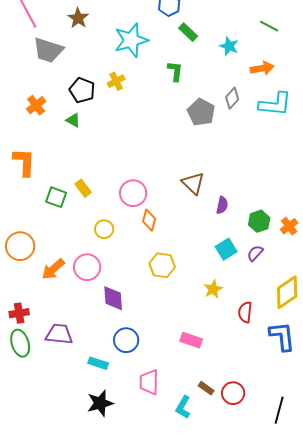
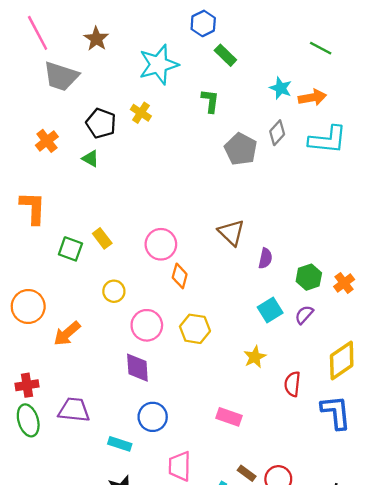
cyan star: (229, 46) -> (281, 88), moved
yellow cross: (116, 81) -> (141, 113), turned -30
yellow circle: (104, 229) -> (114, 291), moved
pink circle: (87, 267) -> (147, 325), moved

